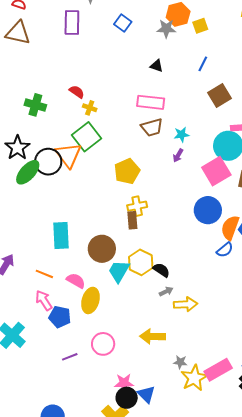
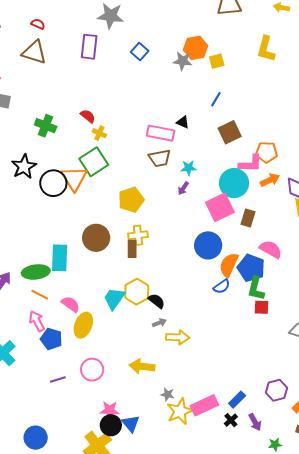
black triangle: (157, 66) -> (183, 122), moved
green ellipse: (28, 172) -> (36, 272), moved, turned 36
brown circle: (102, 249) -> (96, 238), moved

